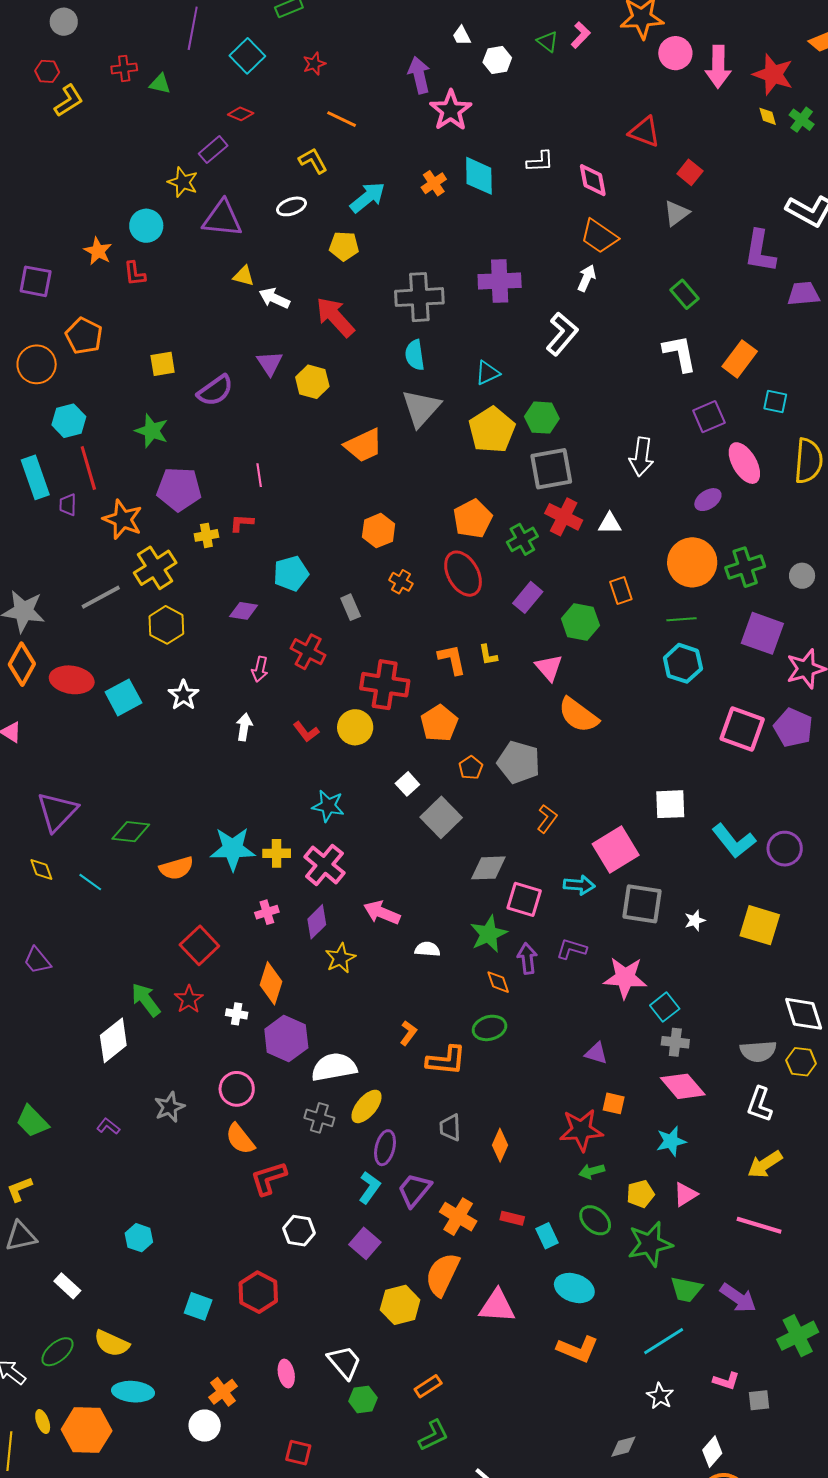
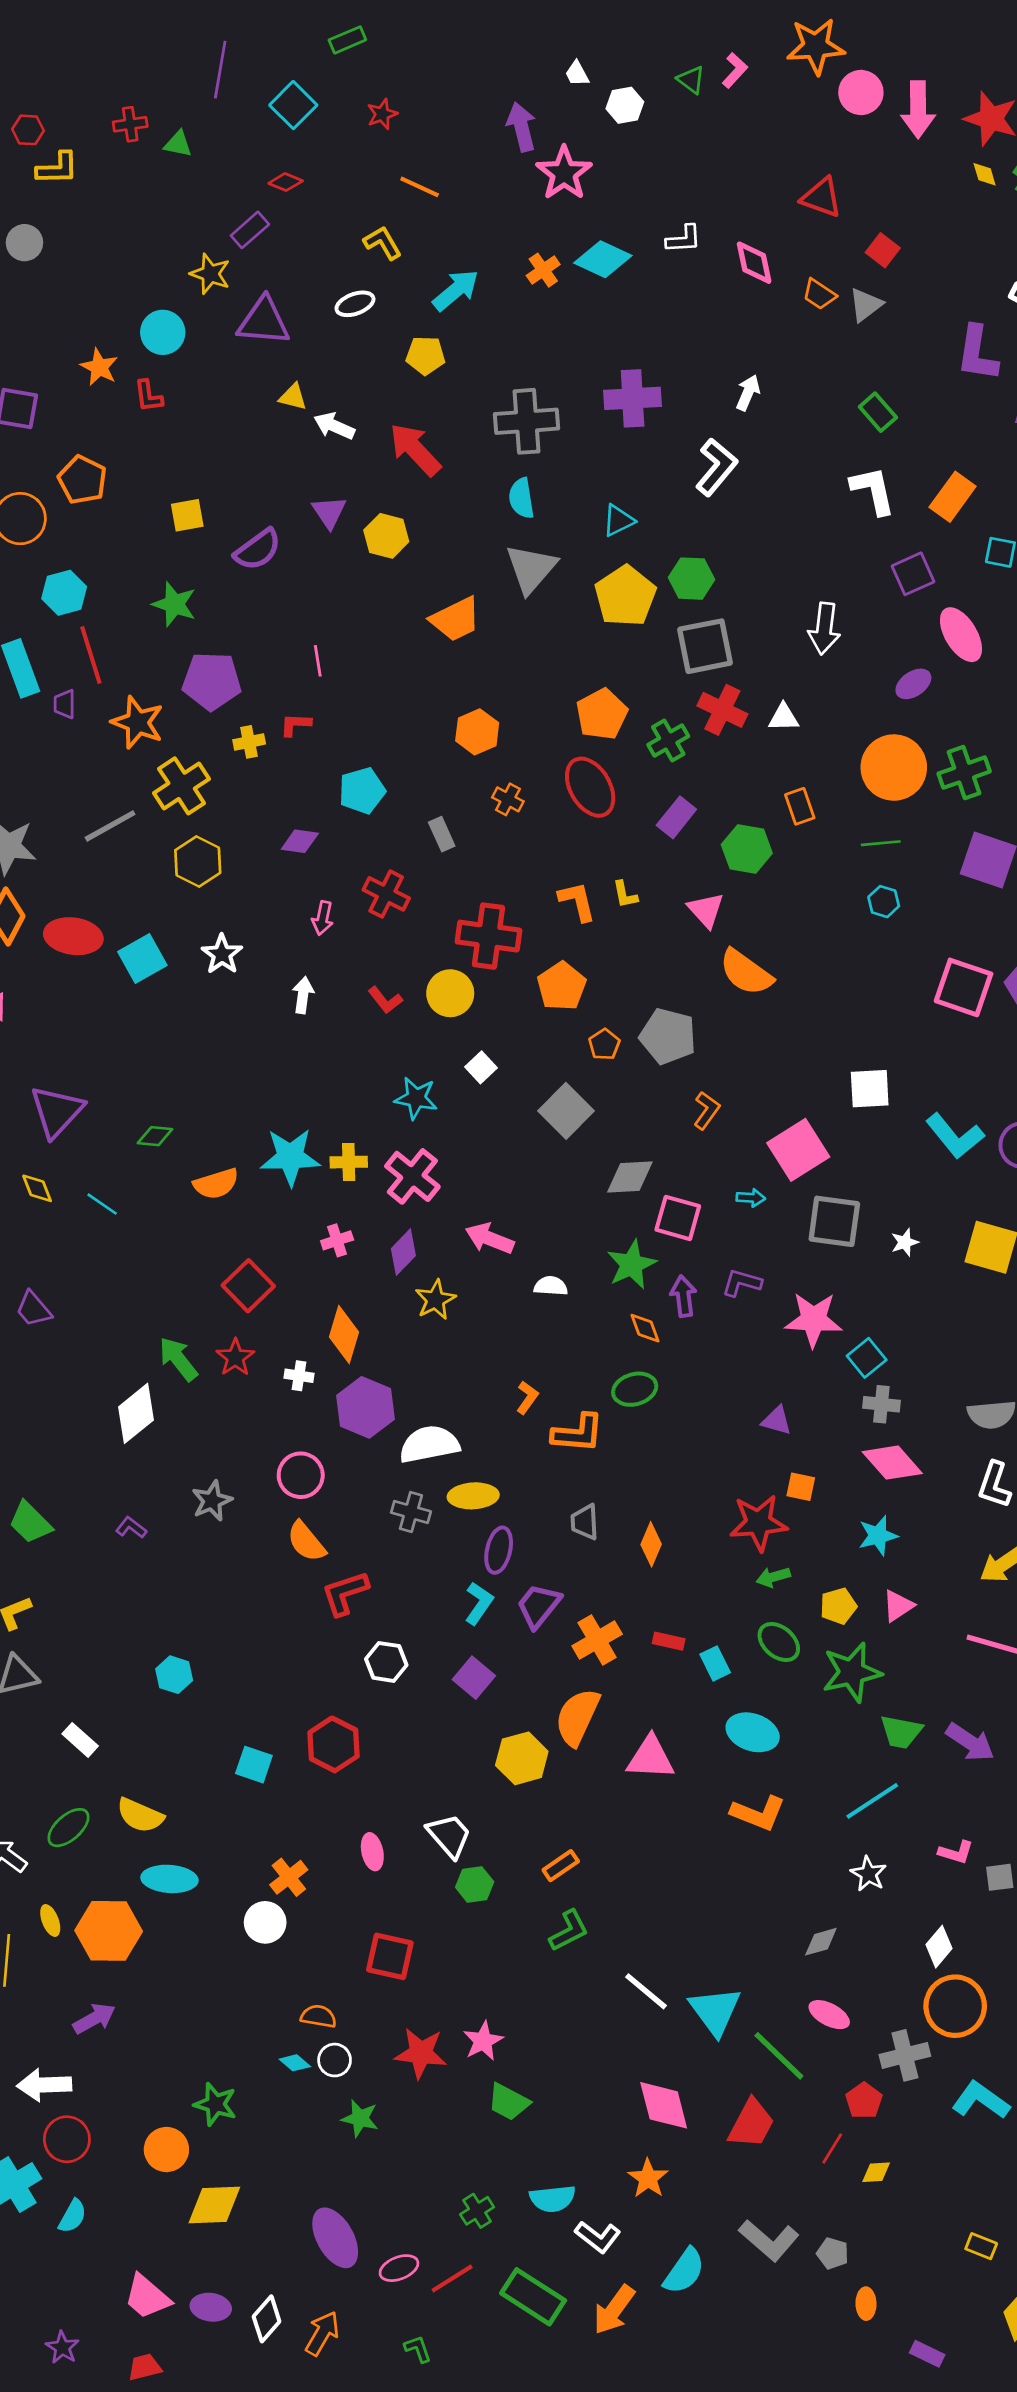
gray circle: (64, 22) -> (24, 243), moved
yellow L-shape: (69, 101) -> (57, 168), turned 32
cyan diamond: (479, 176) -> (603, 259), turned -63
orange trapezoid: (599, 236) -> (819, 294), moved, size x0.7
cyan hexagon: (683, 663) -> (884, 902), size x0.6
white square: (407, 784) -> (481, 1067), moved
green diamond: (131, 832) -> (155, 1136), size x0.7
cyan arrow: (579, 885) -> (751, 1198), size x0.7
yellow ellipse: (367, 1106) -> (473, 1496), turned 48
orange cross: (458, 1217) -> (597, 1640), turned 30
red square: (298, 1453) -> (390, 1956), size x1.4

